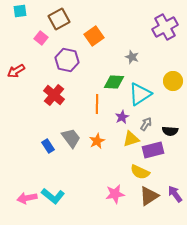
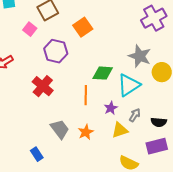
gray star: (132, 57) -> (140, 56), moved, size x1.6
blue rectangle: (48, 146) -> (37, 154), moved
purple rectangle: (153, 150) -> (157, 146), moved

